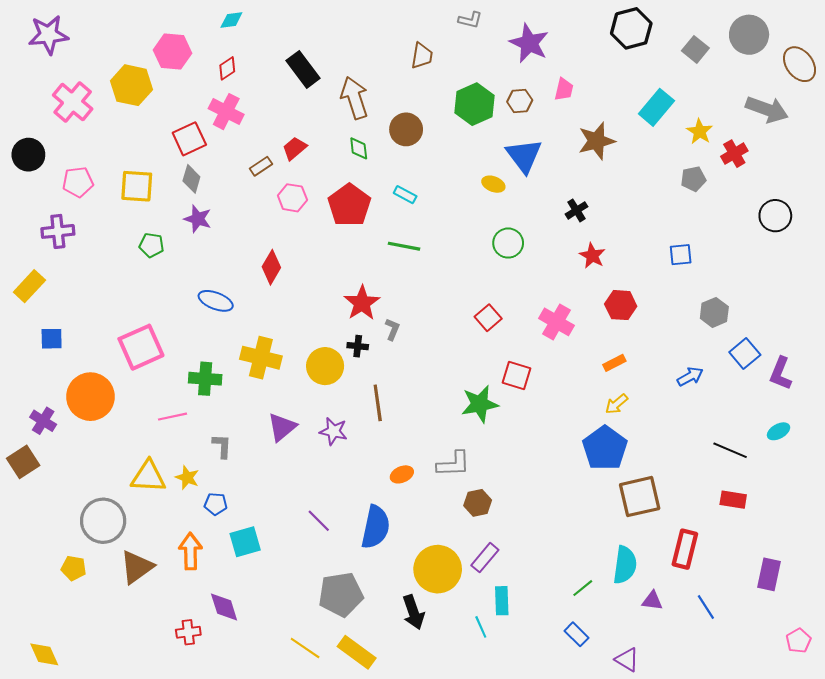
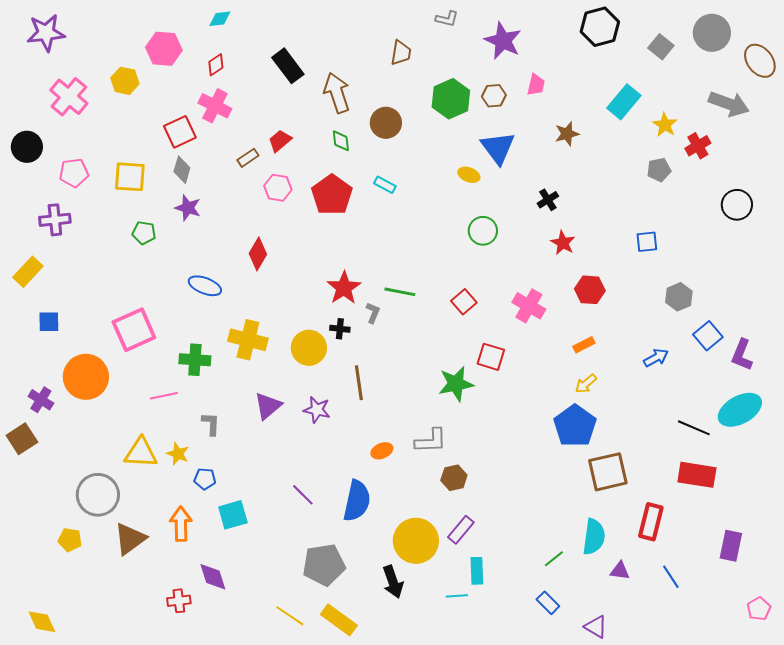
yellow hexagon: (132, 85) -> (125, 81), size x0.7
brown star: (596, 141) -> (567, 134), size x0.7
green line: (404, 246) -> (400, 292), moved
cyan ellipse: (778, 431) -> (740, 410), size x2.0
red rectangle: (733, 500) -> (697, 475), size x1.5
cyan line: (481, 627) -> (457, 596), turned -70

